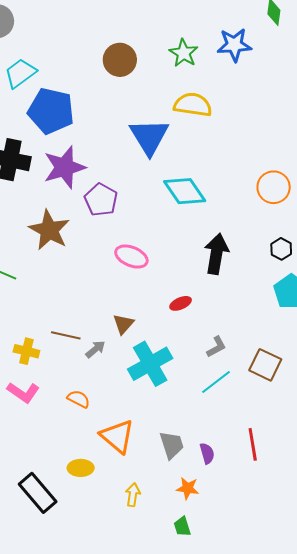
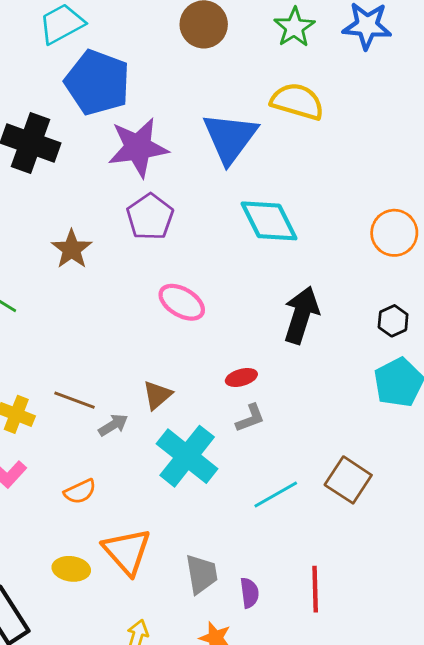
purple star: (64, 167) -> (138, 148), moved
brown star: (49, 230) -> (72, 249), size x0.7
gray L-shape: (216, 347) -> (250, 418), moved
cyan cross: (150, 364) -> (187, 456), turned -30
orange semicircle: (79, 399) -> (80, 492), turned 120
yellow ellipse: (81, 468) -> (71, 569), moved

